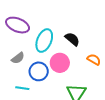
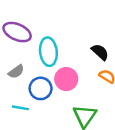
black semicircle: (72, 39) -> (100, 52), moved
cyan ellipse: (44, 41) -> (48, 52), turned -30

